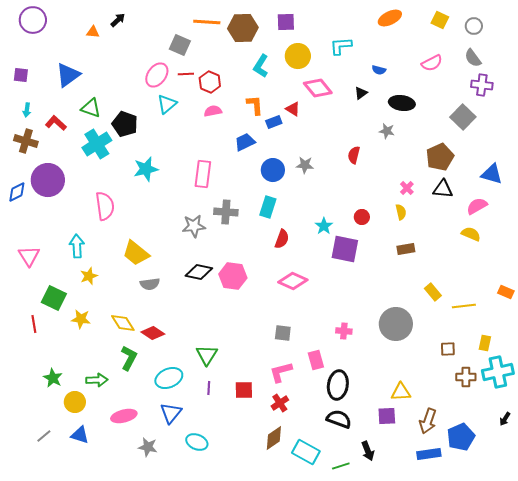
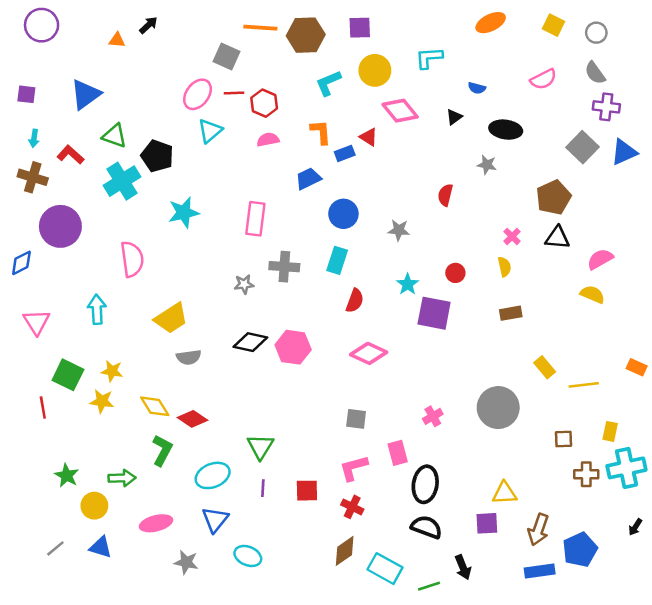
cyan L-shape: (261, 66) -> (328, 83), turned 35
gray star: (305, 165) -> (399, 230), moved
blue triangle: (492, 174) -> (624, 152), moved, turned -40
blue diamond: (17, 192) -> (21, 263), moved
gray star: (194, 226) -> (244, 284), size x0.7
yellow trapezoid: (136, 253) -> (171, 318), turned -72
yellow star: (89, 276) -> (112, 371), moved, turned 30
pink cross: (344, 331) -> (433, 416), turned -35
red cross: (280, 403) -> (352, 507), turned -30

